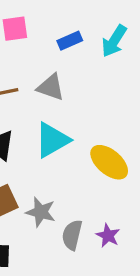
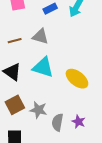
cyan triangle: (52, 140) -> (43, 67), turned 50

